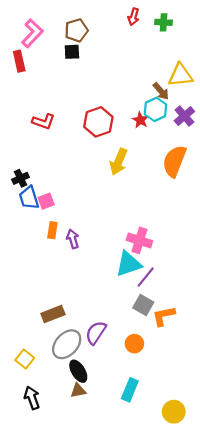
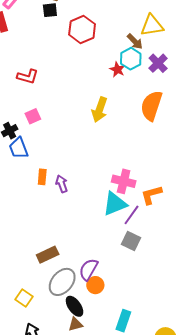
red hexagon: (98, 122) -> (82, 29), moved
pink square: (46, 201) -> (33, 116), moved
orange L-shape: (164, 316) -> (151, 195), moved
orange circle: (134, 344) -> (95, 285), moved

